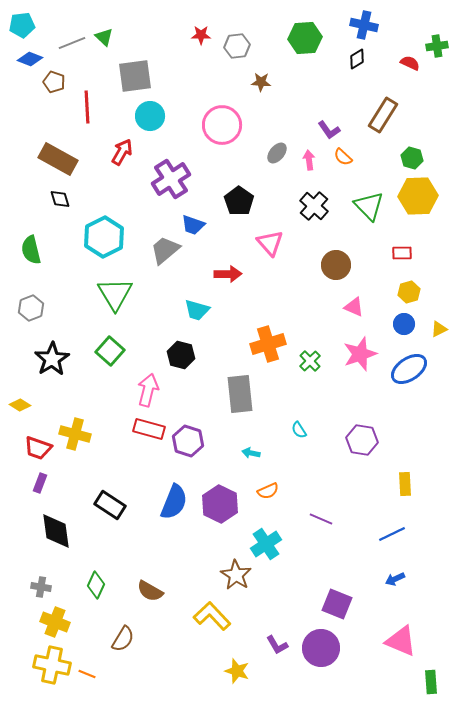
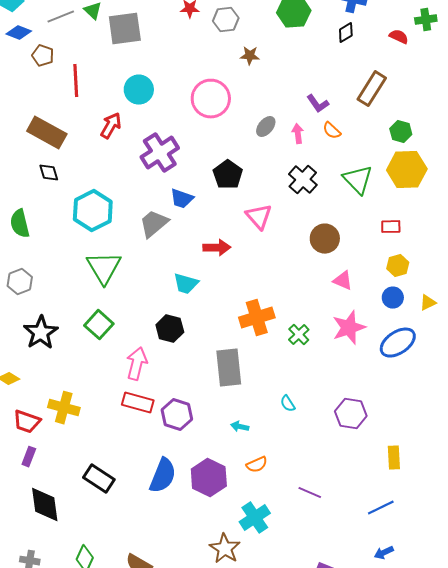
gray square: (135, 76) -> (125, 29), moved

